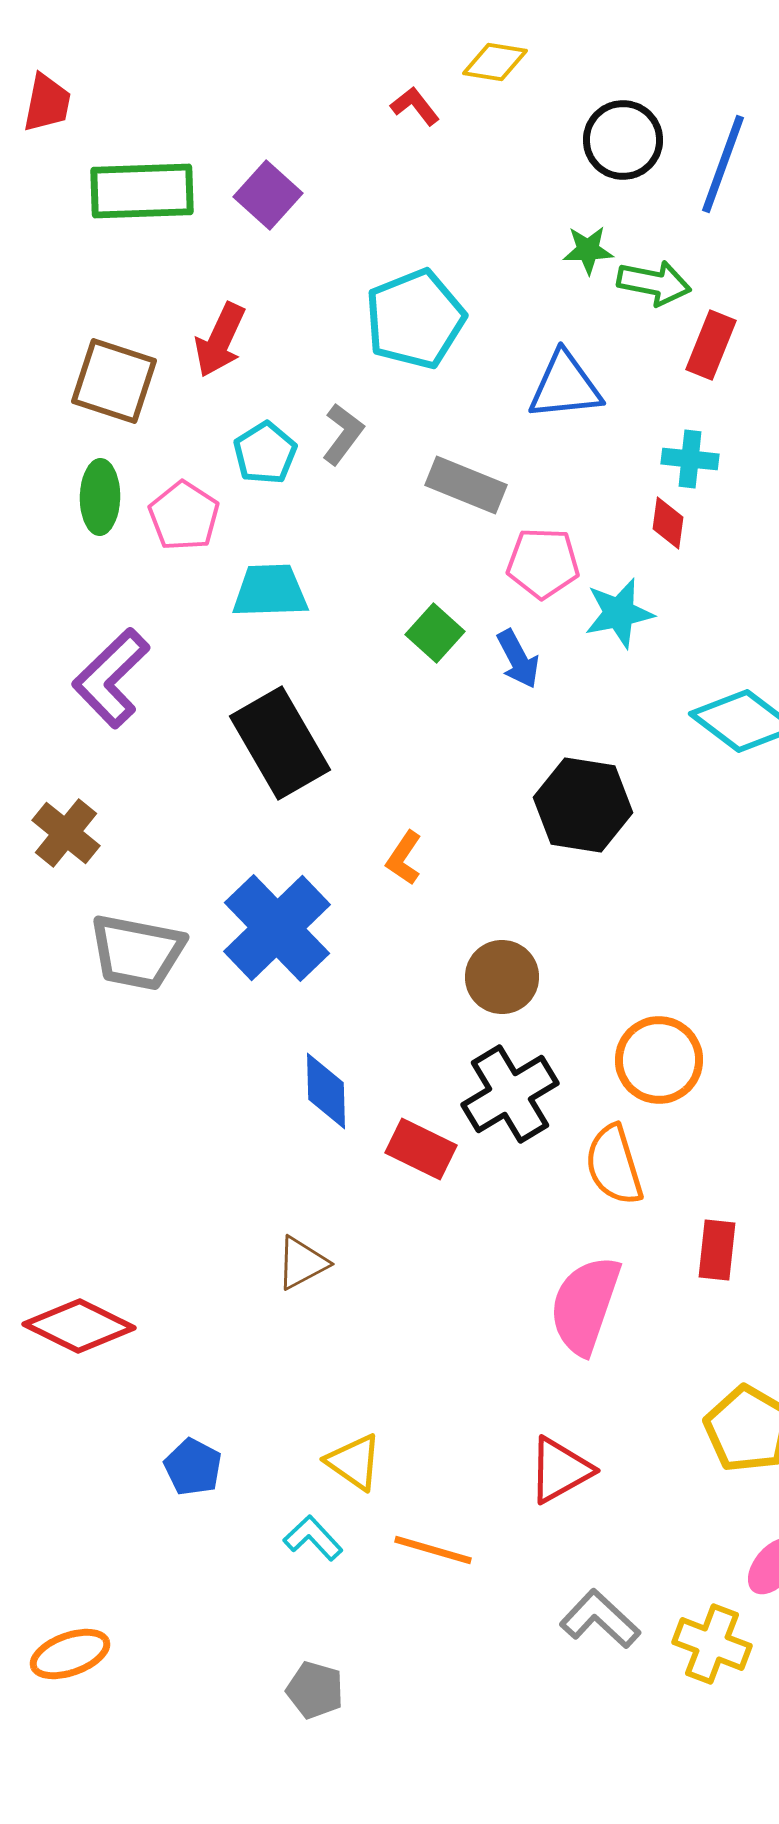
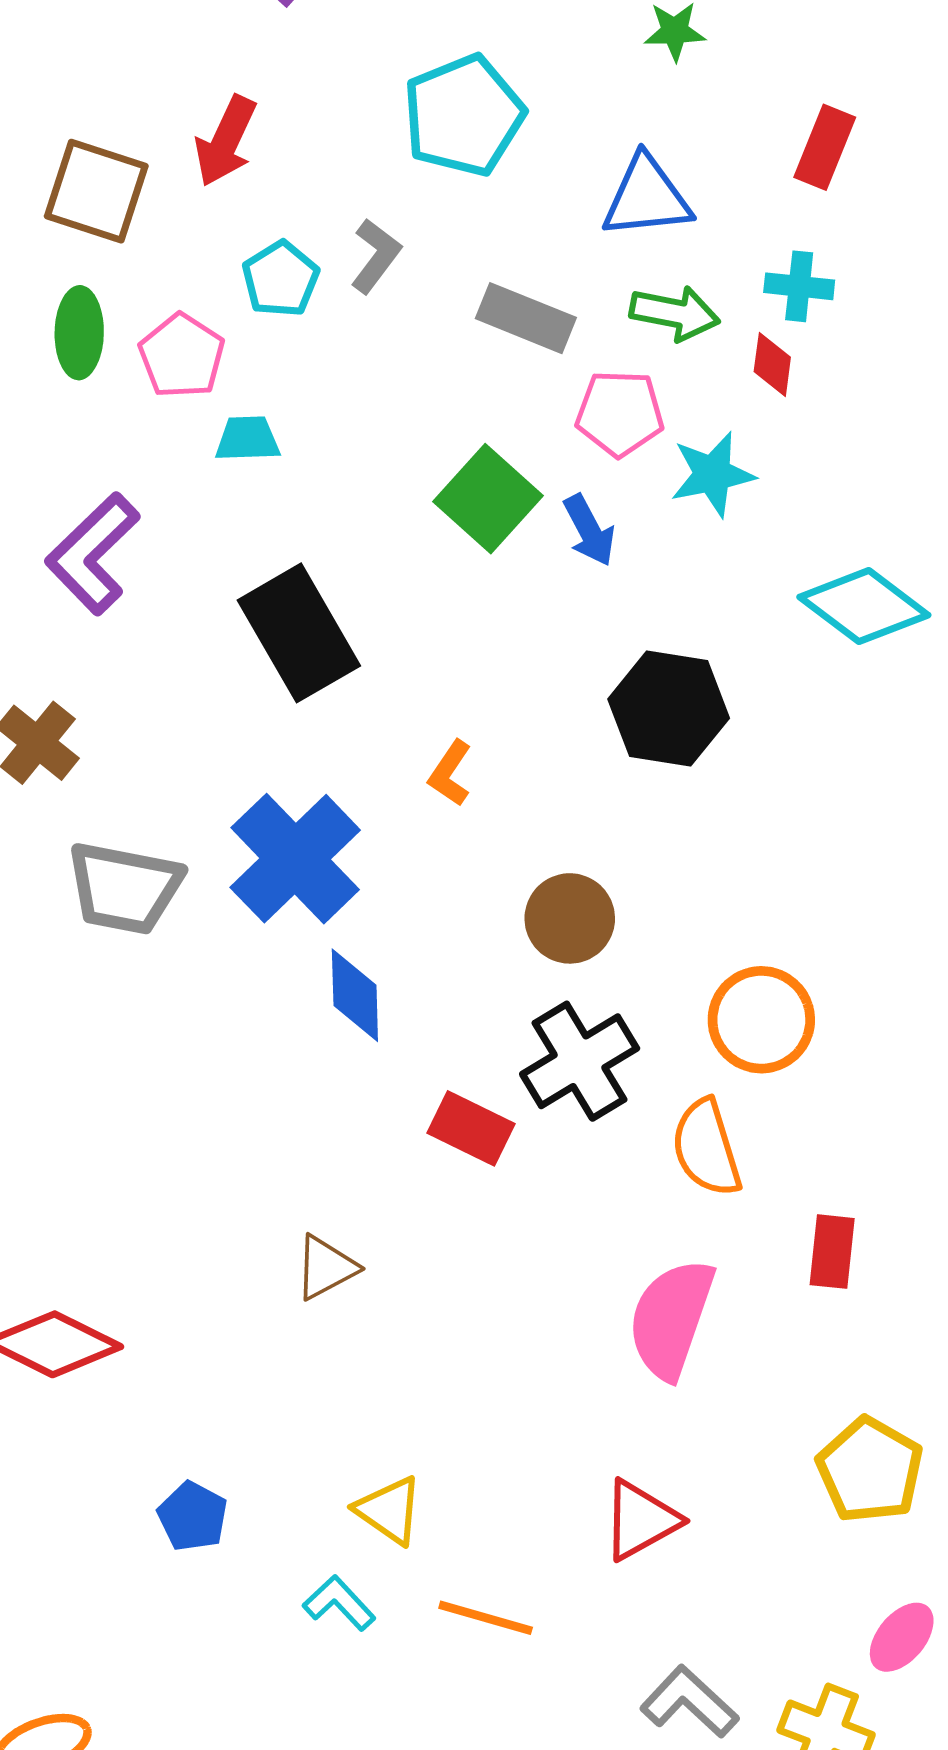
green arrow: (654, 283) -> (675, 313), moved
cyan trapezoid: (270, 591) -> (248, 439), moved, size x0.7
green square: (435, 633) -> (488, 499), size x1.5
blue diamond: (326, 1091) -> (355, 995), moved

